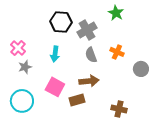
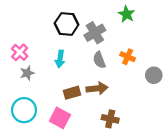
pink square: (55, 87) -> (60, 118), moved
brown rectangle: (77, 100) -> (72, 93), moved
brown cross: (119, 109) -> (110, 119), moved

